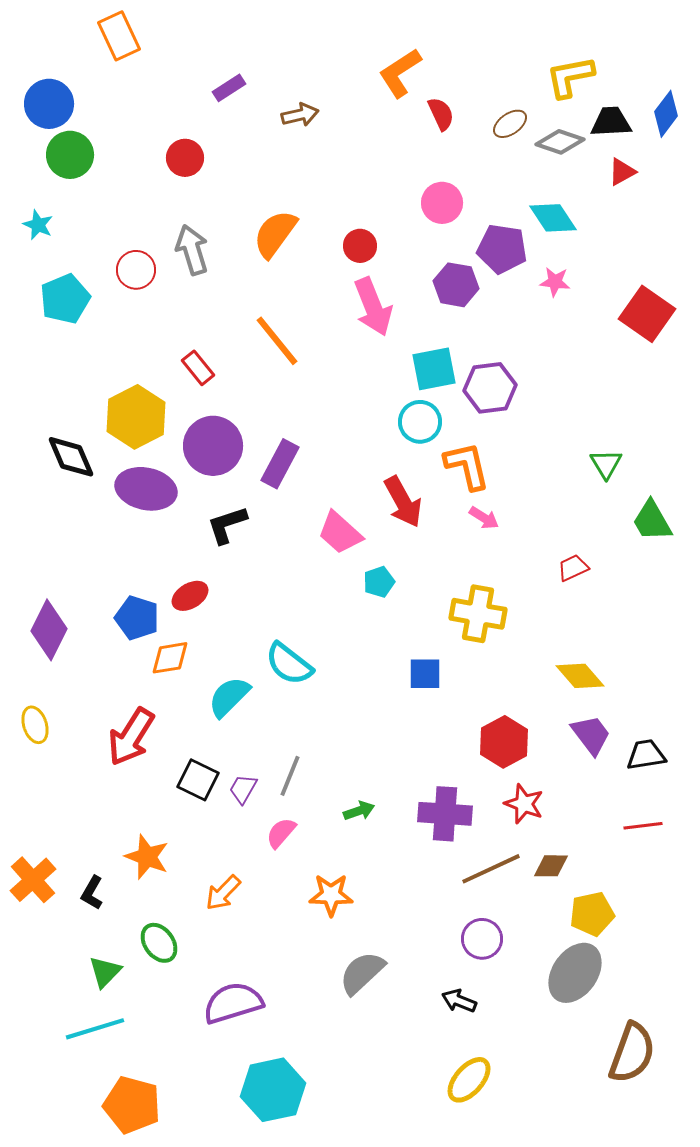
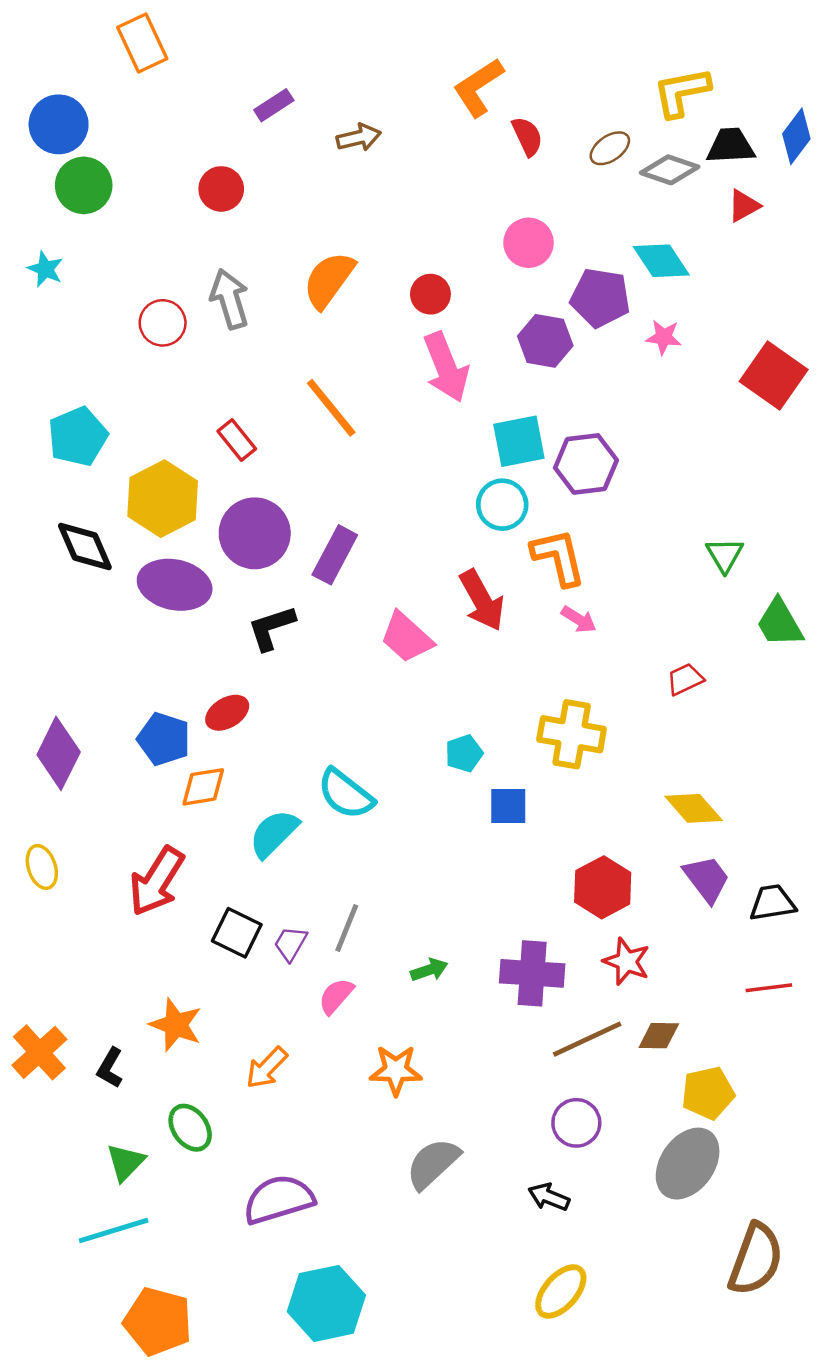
cyan pentagon: (65, 299) -> (78, 436), moved
cyan pentagon: (379, 582) -> (464, 753), moved

